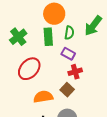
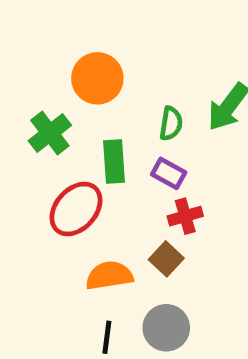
orange circle: (54, 14) -> (97, 78), moved
green rectangle: (48, 37) -> (114, 161), moved

